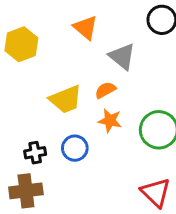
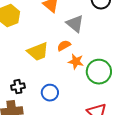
orange star: (110, 121) -> (76, 62), moved
blue circle: (75, 148) -> (50, 93), moved

